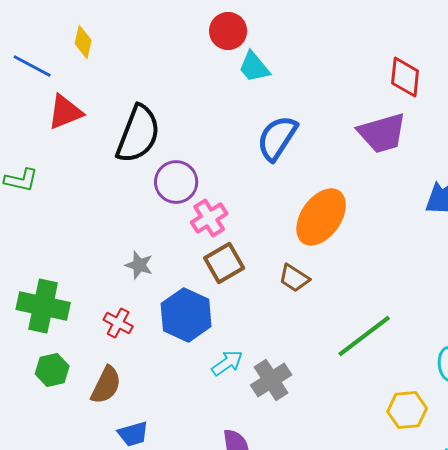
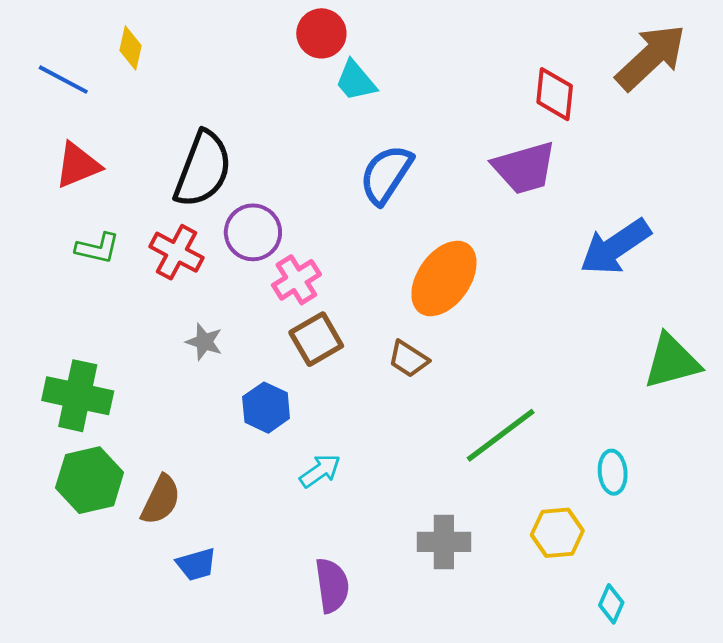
red triangle: (65, 112) -> (78, 165), moved
green L-shape: (21, 180) -> (97, 248), moved
blue hexagon: (186, 315) -> (266, 408), size x0.7
red cross: (118, 323) -> (177, 252), moved, size x1.4
green hexagon: (52, 370) -> (90, 480), size x1.5
gray cross: (271, 380) -> (444, 542), moved, turned 33

